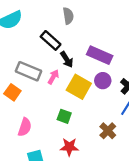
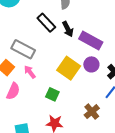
black arrow: (67, 59) -> (68, 29), moved
pink arrow: (53, 77) -> (30, 72), moved, turned -72
pink semicircle: (25, 127) -> (13, 91), moved

